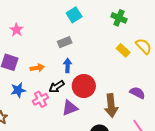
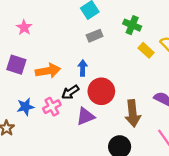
green cross: (119, 18) -> (132, 25), moved
gray rectangle: (65, 42) -> (95, 36), moved
orange arrow: (37, 68) -> (48, 71), size x1.5
blue star: (18, 90) -> (25, 107), moved

